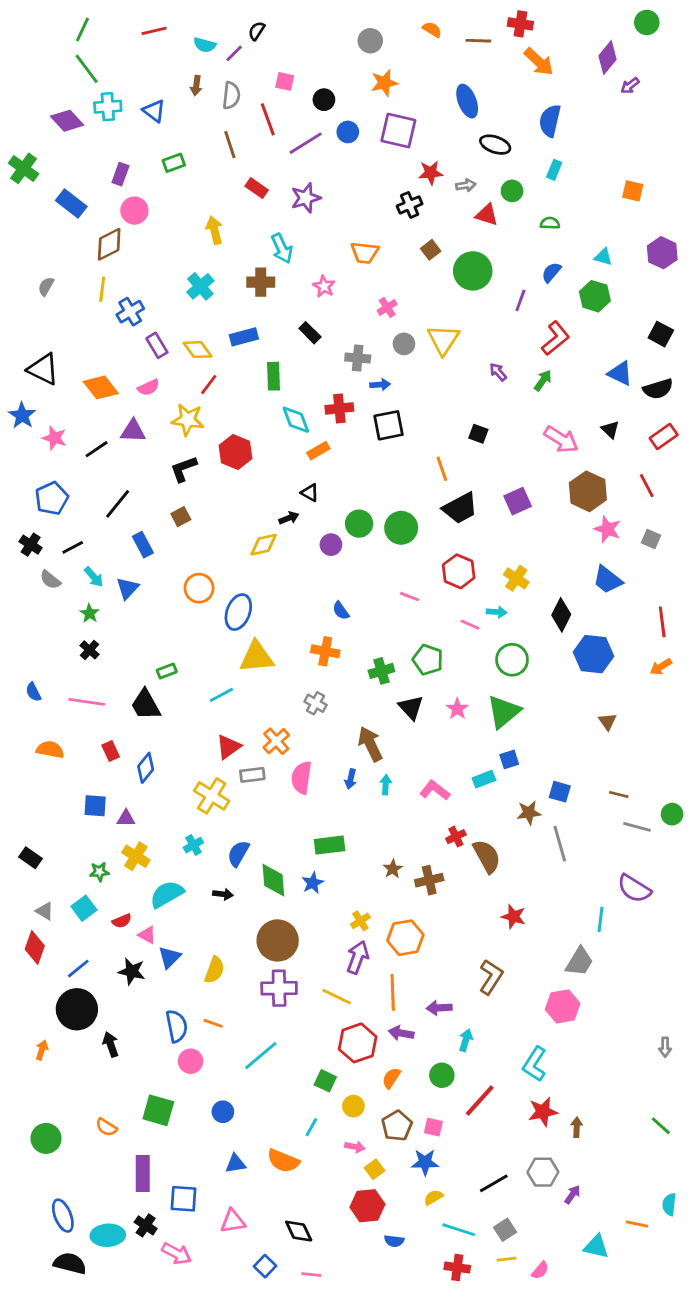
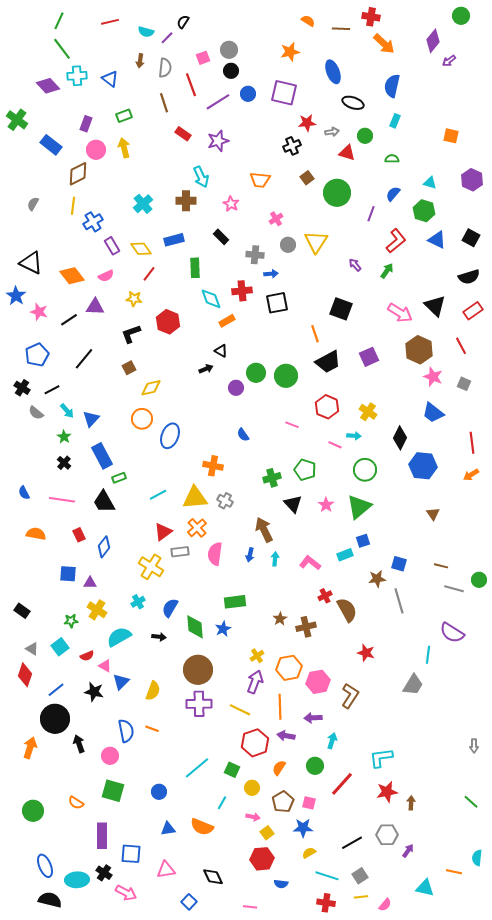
gray circle: (370, 41) -> (229, 50), moved
pink square: (285, 81) -> (203, 58), turned -32
orange star: (384, 83) -> (290, 52), moved
yellow arrow: (214, 230) -> (124, 148), moved
blue triangle: (620, 373) -> (437, 240), moved
yellow star: (188, 420) -> (134, 299), size x0.7
black triangle: (610, 430) -> (435, 306), size x1.6
black square: (478, 434) -> (341, 309), size x1.6
blue rectangle: (143, 545) -> (102, 456), moved, size x1.4
yellow diamond: (264, 545) -> (151, 388), moved
orange cross: (325, 651) -> (213, 466), moved
yellow triangle: (257, 657) -> (195, 498), moved
pink hexagon: (563, 1006) -> (318, 682), moved
orange arrow: (42, 1050) -> (30, 748), size x1.5
cyan line: (261, 1056) -> (197, 768), moved
pink circle: (191, 1061) -> (110, 756), moved
cyan L-shape: (534, 1064) -> (381, 758), turned 50
pink line: (311, 1275) -> (250, 907), moved

